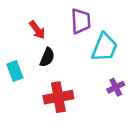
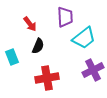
cyan trapezoid: (105, 47) -> (84, 38), turned 30
purple cross: (116, 87) -> (93, 70), size x1.5

